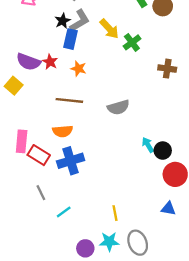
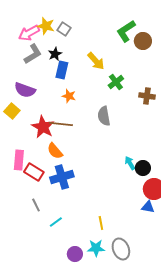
gray L-shape: (80, 21) -> (33, 54), moved
green cross: (132, 42) -> (116, 82), moved
red star: (50, 62) -> (43, 127), moved, size x1.6
gray semicircle: (118, 107) -> (104, 116), moved, turned 96
orange semicircle: (63, 131) -> (55, 151), turned 54
blue triangle: (168, 209) -> (148, 207), moved

